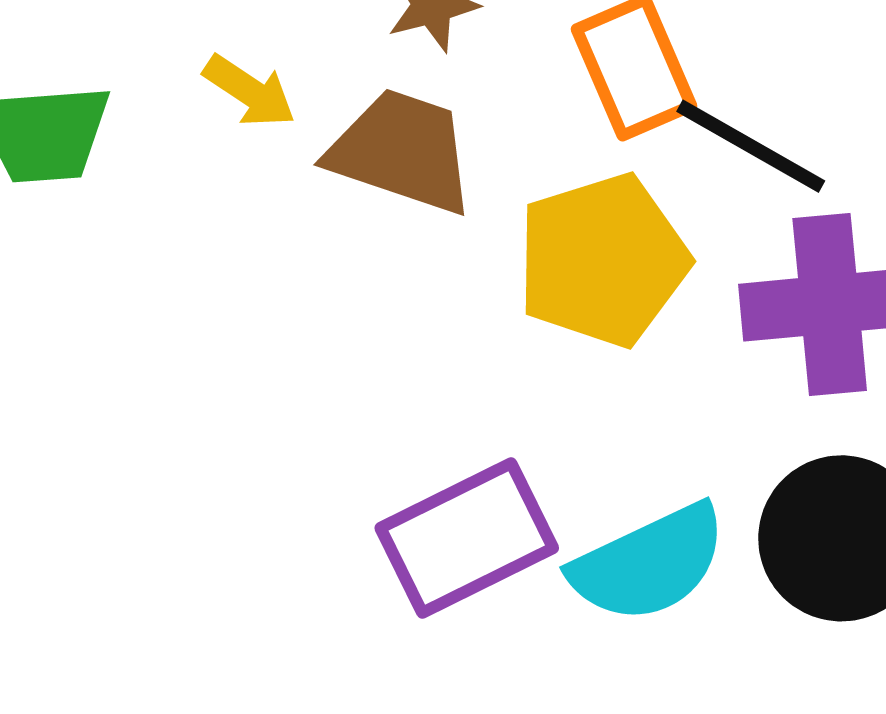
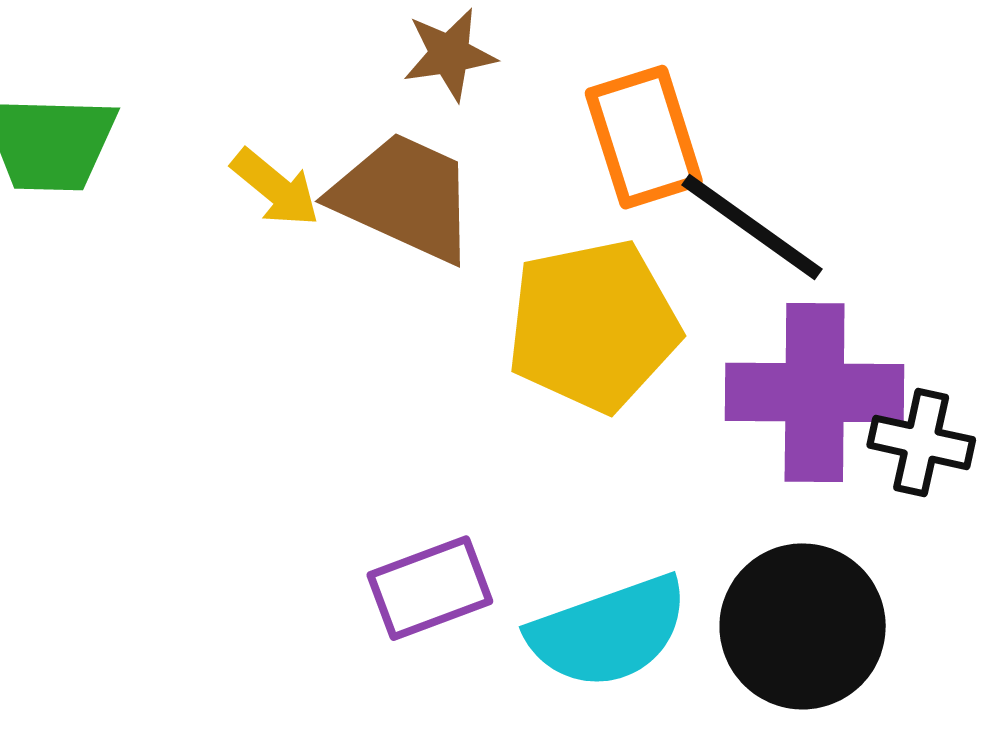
yellow arrow: (250, 91) -> (275, 188), moved
purple rectangle: (467, 538) -> (430, 588), size x0.7

